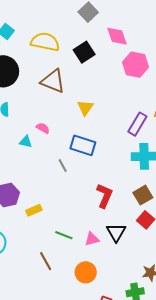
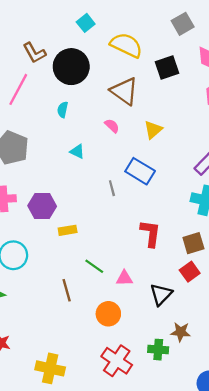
pink semicircle: (43, 128) -> (112, 126), moved
red L-shape: (105, 196) -> (150, 233), turned -30
black triangle: (116, 232) -> (161, 294), moved

